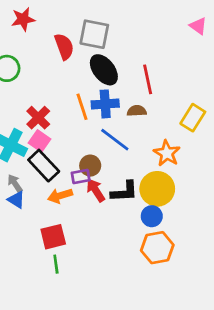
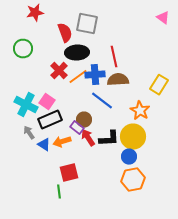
black ellipse: (104, 70) -> (77, 53), moved, turned -55
red line: (148, 79) -> (114, 57), moved
orange line: (82, 107) -> (78, 77), turned 72
brown semicircle: (137, 111) -> (118, 80), size x1.5
red cross: (38, 118) -> (59, 71), moved
black rectangle: (44, 166) -> (50, 120), turned -70
purple rectangle: (81, 177) -> (77, 128), turned 48
blue triangle: (16, 200) -> (44, 145), moved
red square: (53, 237) -> (69, 173), moved

